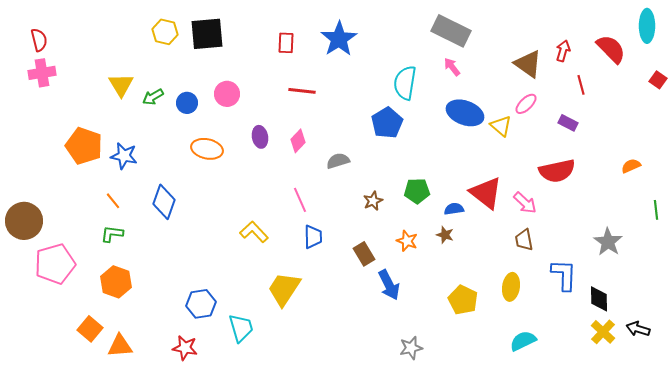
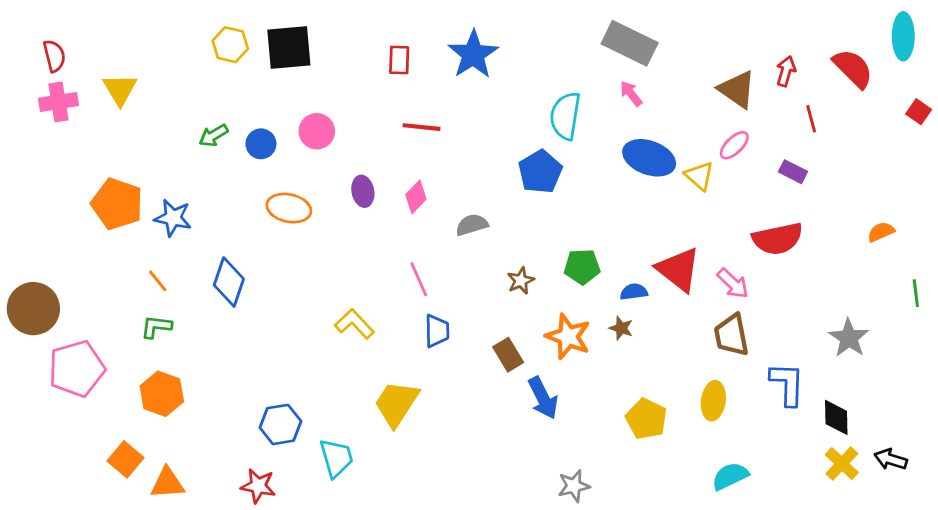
yellow triangle: (121, 85) -> (120, 89), moved
brown trapezoid: (524, 240) -> (732, 335), size x1.4
orange star: (407, 241) -> (568, 337), size x1.5

